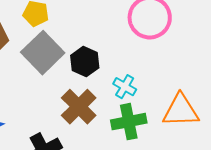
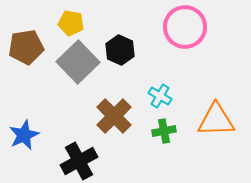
black hexagon: (85, 62) -> (120, 50), moved
green cross: (129, 122) -> (164, 131), size x0.7

